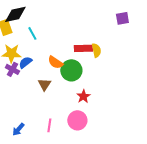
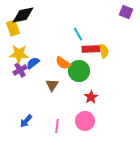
purple square: (122, 18) -> (126, 12), moved, turned 32
cyan line: (32, 33) -> (78, 34), moved
purple cross: (12, 69) -> (20, 70), turned 32
blue arrow: (18, 129) -> (26, 121), moved

